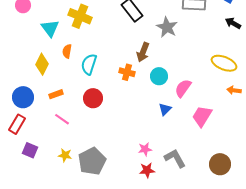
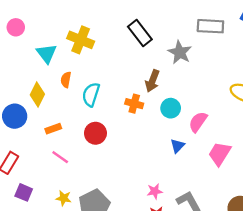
blue circle: (23, 97) -> (15, 116), moved

